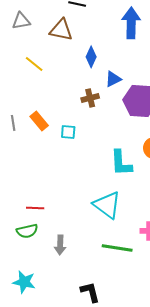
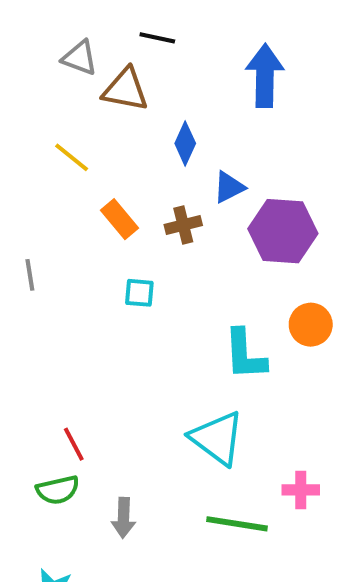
gray triangle: (21, 21) -> (80, 58), moved, turned 30
orange rectangle: (39, 121) -> (119, 219), moved
red line: (35, 208) -> (74, 444), turned 60

